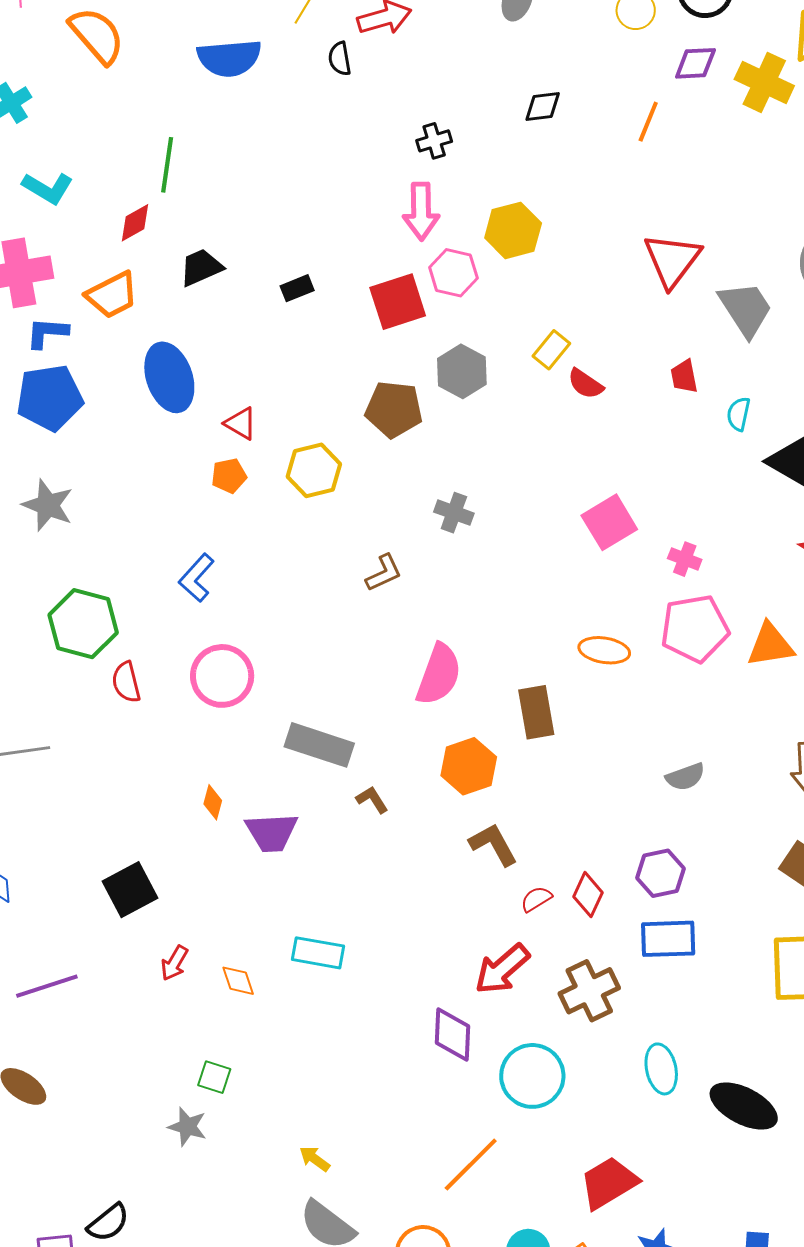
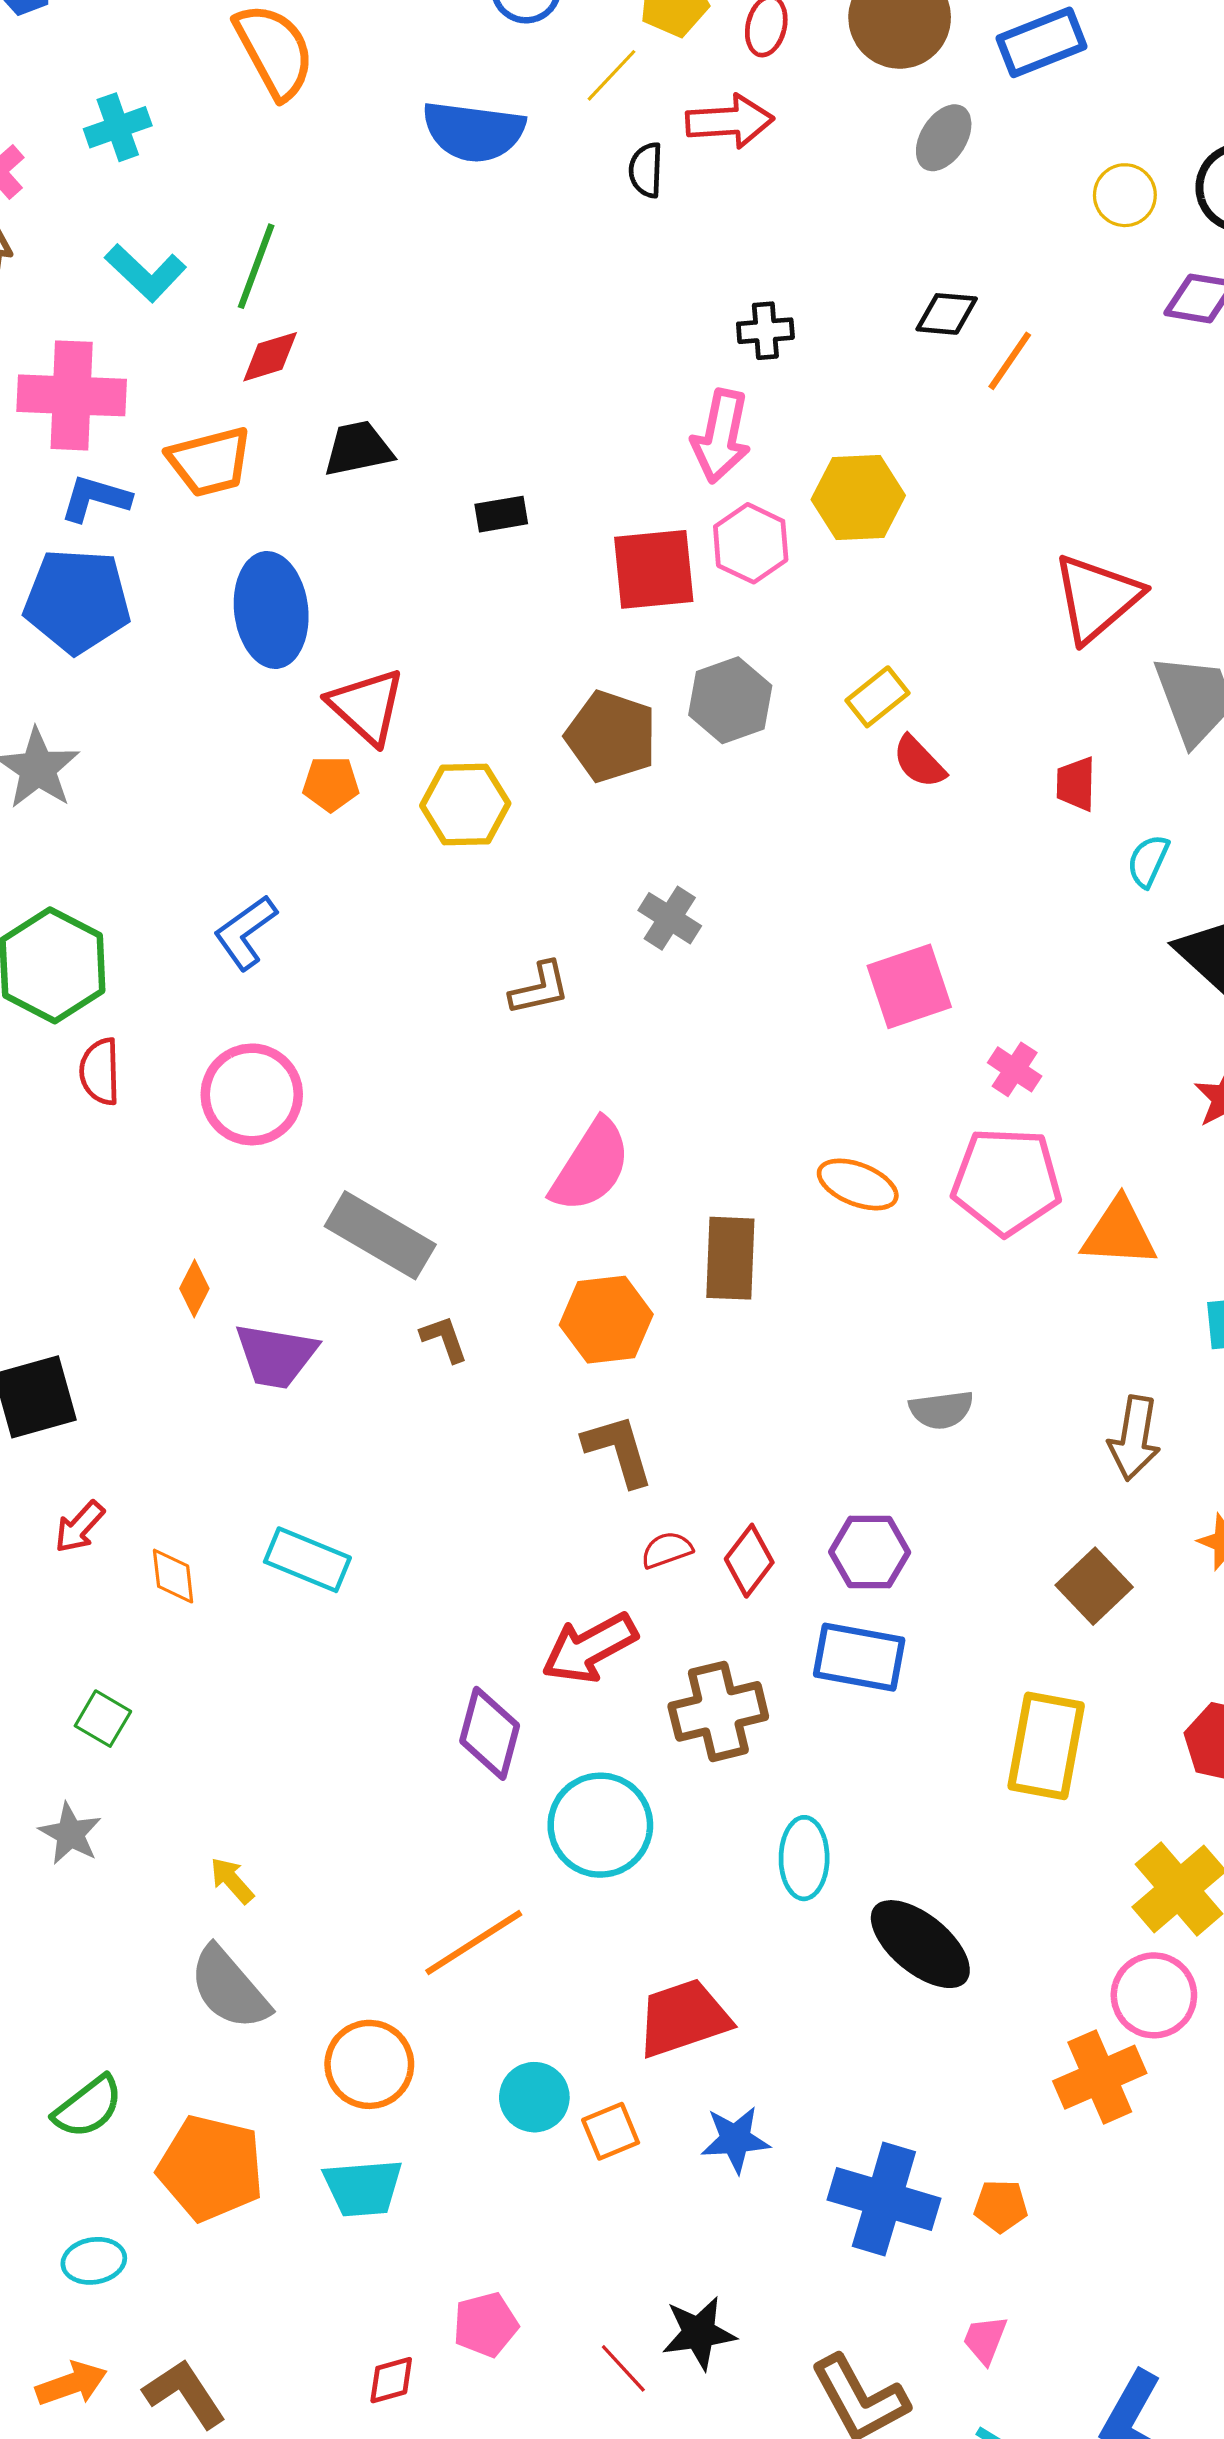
orange line: (648, 122) -> (1010, 361), moved
green line: (167, 165) -> (256, 266), moved
red triangle: (241, 423) -> (367, 706), size x1.5
gray star: (187, 1127) -> (70, 1834), moved

